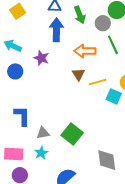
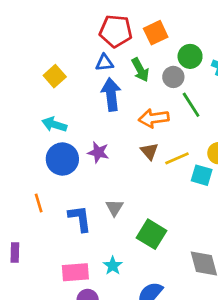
purple star: (41, 58) -> (98, 152), moved
blue circle: (15, 71) -> (62, 159), size x1.5
gray triangle: (43, 133) -> (114, 208), moved, turned -40

